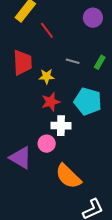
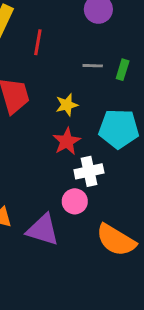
red line: (47, 30) -> (38, 42), turned 60
gray line: (73, 61) -> (93, 66), moved
yellow star: (47, 76) -> (67, 105), moved

